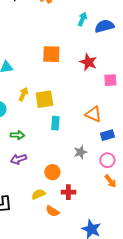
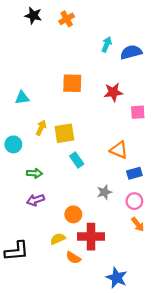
red star: (88, 62) -> (113, 92), turned -30
cyan rectangle: (55, 123) -> (77, 160), turned -40
red cross: (68, 192) -> (91, 237), size x1.6

